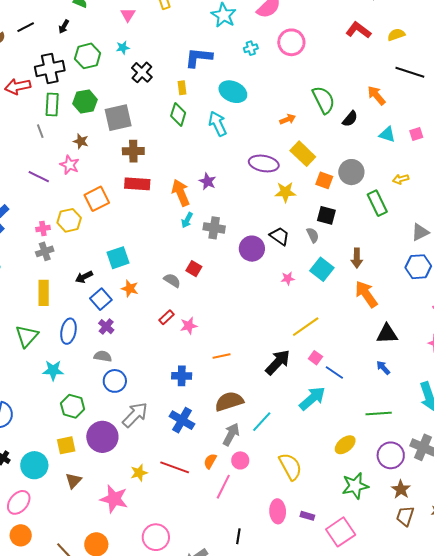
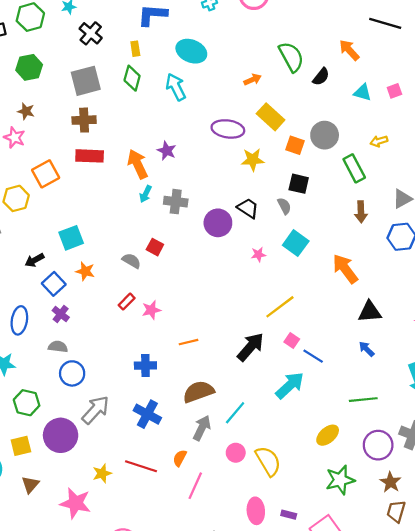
gray square: (118, 118) -> (86, 81), moved
brown arrow: (357, 258) -> (361, 212), moved
pink circle: (240, 460) -> (236, 453), moved

